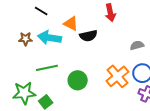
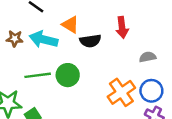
red arrow: (110, 13) -> (122, 27), moved
green circle: (78, 80) -> (68, 75), moved

